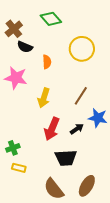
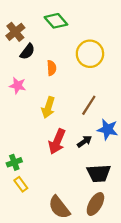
black semicircle: (25, 47) -> (27, 52), turned -77
pink star: (16, 78) -> (18, 86), size x0.7
black trapezoid: (66, 158) -> (99, 173), moved
yellow rectangle: (19, 168) -> (21, 184), turned 40

